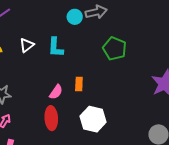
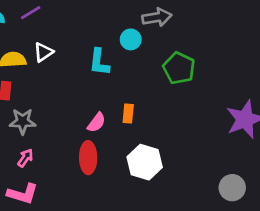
cyan circle: (75, 17) -> (131, 39), moved
white triangle: (27, 45) -> (43, 52), moved

